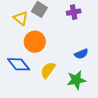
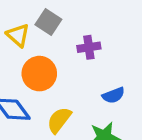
purple cross: (74, 12) -> (89, 47), moved

